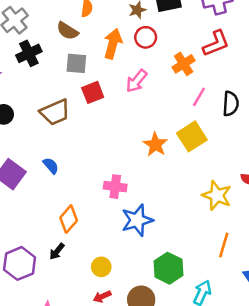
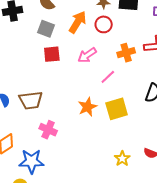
pink line: (199, 97) -> (108, 77), moved
brown trapezoid: (55, 112) -> (31, 100), moved
yellow star: (217, 195) -> (122, 159), size x0.7
blue star: (137, 220) -> (31, 161), moved

